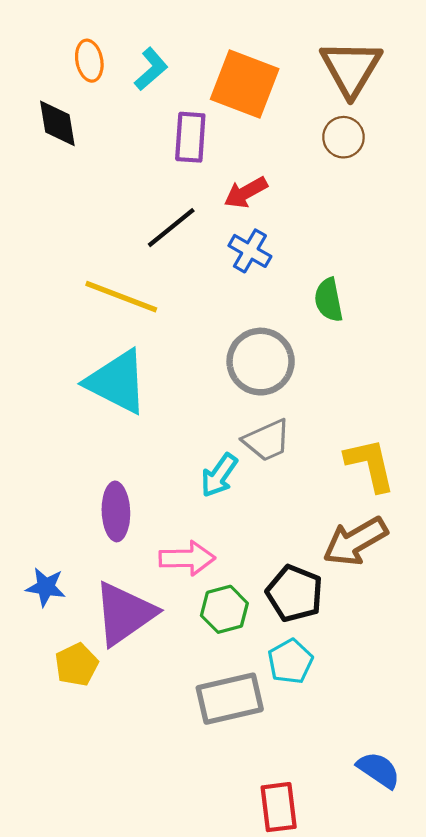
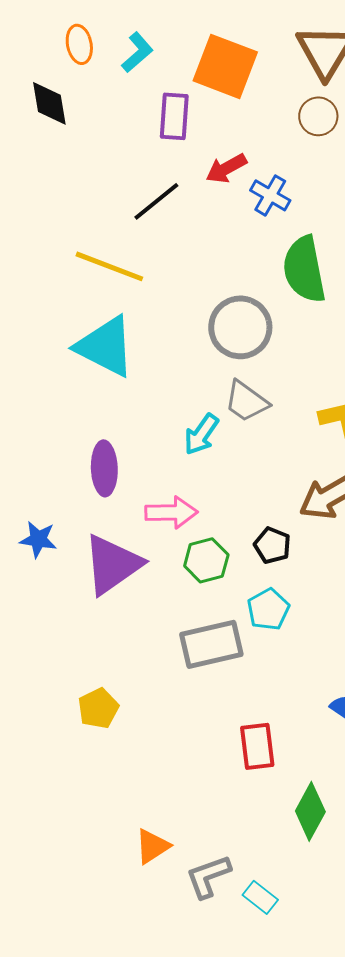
blue cross: (250, 251) -> (270, 195), moved
green semicircle: (329, 300) -> (304, 269), size x1.6
gray trapezoid: (267, 440) -> (246, 401), turned 60
black pentagon: (295, 593) -> (272, 545), size x0.7
yellow pentagon: (77, 665) -> (98, 708), moved

